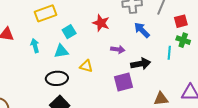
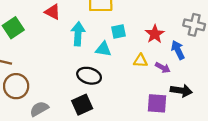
blue arrow: (142, 30) -> (178, 50), moved
cyan arrow: (35, 46) -> (78, 34), size x1.5
yellow triangle: (86, 66) -> (140, 61), moved, turned -32

